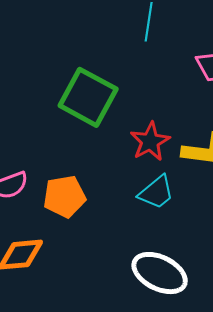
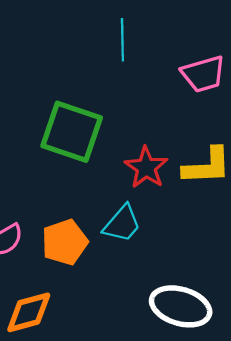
cyan trapezoid: (156, 192) -> (122, 224), moved

